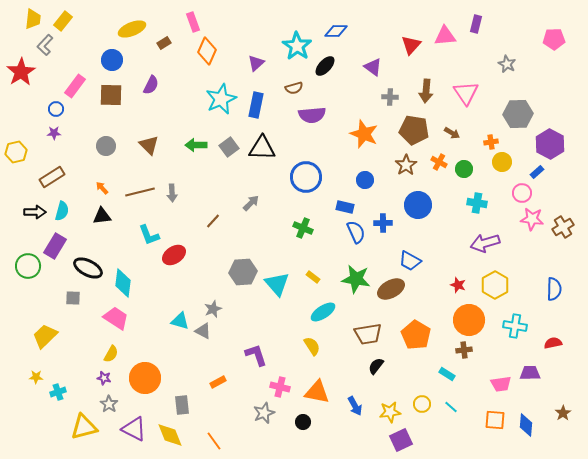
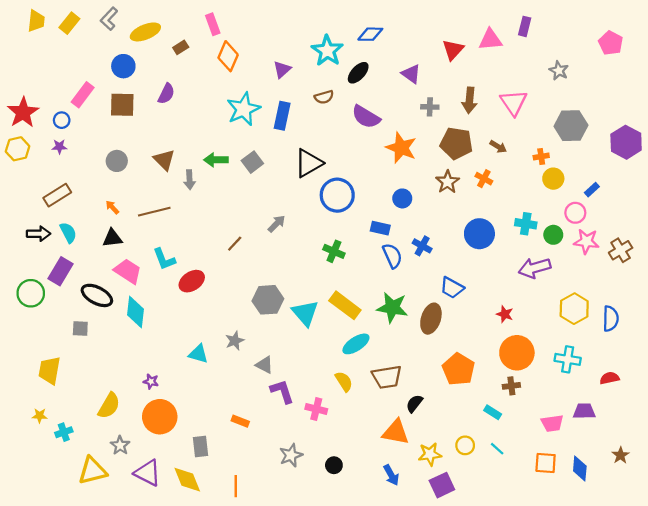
pink pentagon: (554, 39) -> (611, 43), turned 30
gray L-shape: (45, 45) -> (109, 19), moved
red star: (21, 72) -> (23, 112), moved
purple semicircle: (312, 115) -> (366, 117), moved, turned 36
purple hexagon: (550, 144) -> (626, 142), moved
black triangle: (262, 148) -> (309, 163), moved, turned -32
yellow hexagon: (16, 152) -> (18, 149), moved
green circle: (464, 169) -> (553, 235), moved
gray arrow: (172, 193) -> (190, 180), moved
blue circle: (418, 205) -> (479, 234), moved
cyan semicircle: (62, 211) -> (68, 233), turned -42
blue cross: (383, 223) -> (422, 246), turned 30
yellow rectangle: (313, 277) -> (345, 305), size x2.0
yellow hexagon: (495, 285) -> (574, 309), moved
brown ellipse: (391, 289) -> (431, 319), turned -44
pink trapezoid: (116, 318) -> (128, 271), moved
gray triangle: (203, 331) -> (264, 365), moved
brown trapezoid: (368, 334) -> (387, 377), moved
yellow trapezoid: (45, 336) -> (50, 370), turned -36
yellow semicircle: (111, 354) -> (109, 406), moved, size x1.4
purple star: (104, 378) -> (151, 381), moved
orange rectangle: (218, 382) -> (240, 421), turned 49
pink cross: (280, 387) -> (316, 409), moved
orange triangle: (317, 392) -> (396, 432), moved
blue arrow: (355, 406) -> (391, 475), moved
orange line: (214, 441) -> (236, 486), turned 36

